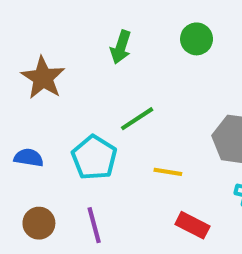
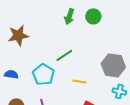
green arrow: (121, 47) -> (69, 16), moved
brown star: (43, 78) -> (18, 35), turned 30

